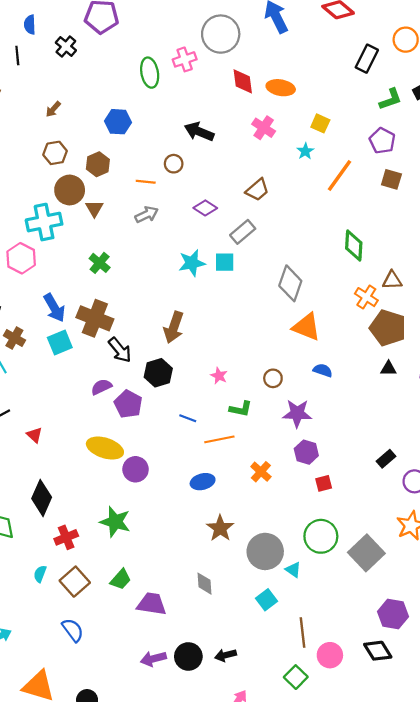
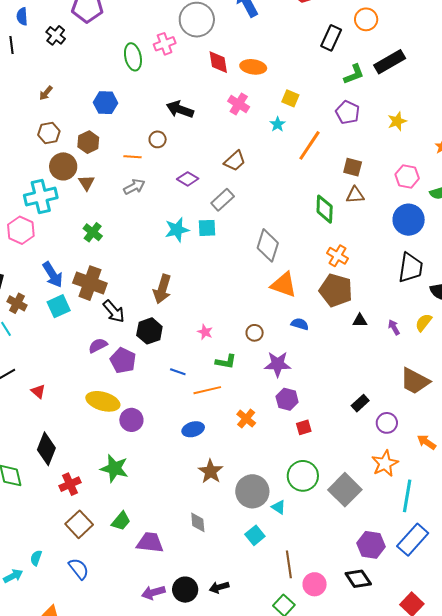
brown square: (391, 179) -> (353, 167), moved
brown triangle: (392, 280) -> (355, 195), moved
brown pentagon: (388, 328) -> (336, 290), moved
cyan semicircle: (40, 574) -> (36, 558), moved

